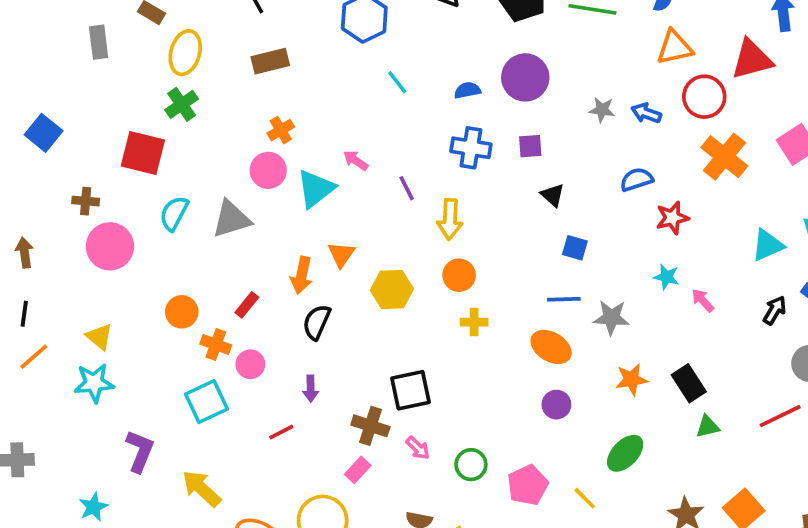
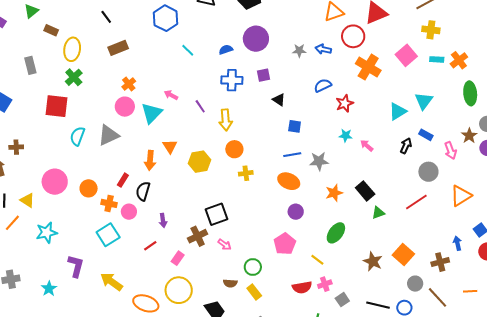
gray rectangle: (99, 42) -> (30, 65), moved
brown cross: (86, 201) -> (16, 147), moved
pink circle: (110, 246) -> (55, 182), moved
black semicircle: (317, 322) -> (143, 191), moved
yellow triangle: (99, 337) -> (27, 200), moved
brown cross: (370, 426) -> (198, 236), turned -36
green circle: (471, 465) -> (253, 267), moved
pink rectangle: (358, 470) -> (178, 258), moved
pink pentagon: (528, 485) -> (285, 244), moved
cyan star: (93, 507) -> (49, 289), moved

